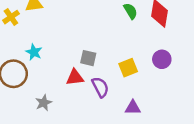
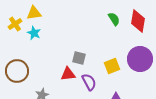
cyan star: (34, 52) -> (34, 33), moved
purple circle: (162, 59) -> (140, 59), size x1.6

